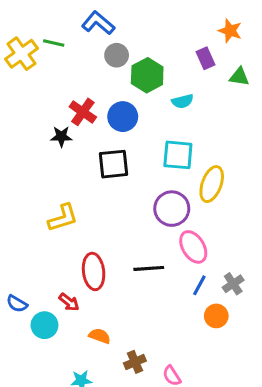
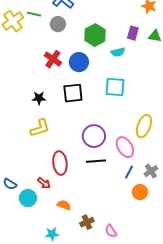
gray circle: (117, 55) -> (58, 24), moved
purple rectangle: (206, 58) -> (133, 33), moved, turned 40
black star: (61, 137) -> (39, 98), moved
yellow ellipse: (212, 184) -> (144, 126), moved
purple circle: (172, 209) -> (94, 136), moved

